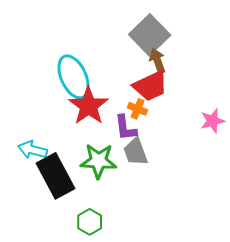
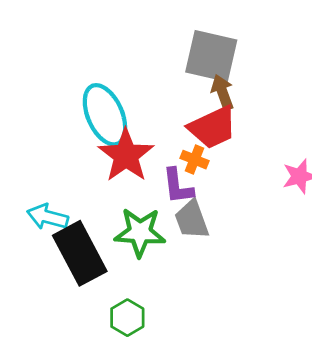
gray square: (150, 35) -> (211, 56), turned -33

